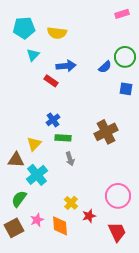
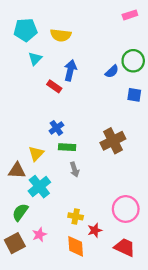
blue arrow: (66, 66) -> (70, 70), turned -72
yellow cross: (71, 203) -> (76, 216), turned -32
orange diamond: (60, 226) -> (76, 246), moved
red trapezoid: (117, 232) -> (125, 247), turned -40

